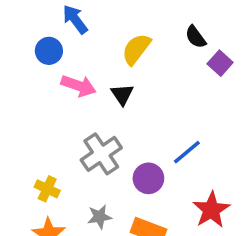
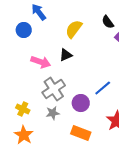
pink arrow: (79, 86) -> (41, 62), moved
black triangle: (122, 95) -> (66, 55), turned 40
gray star: (100, 217) -> (53, 113), moved

